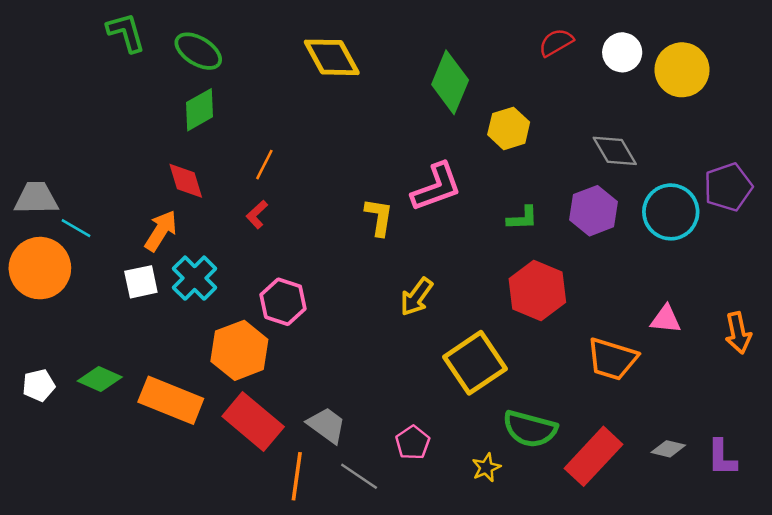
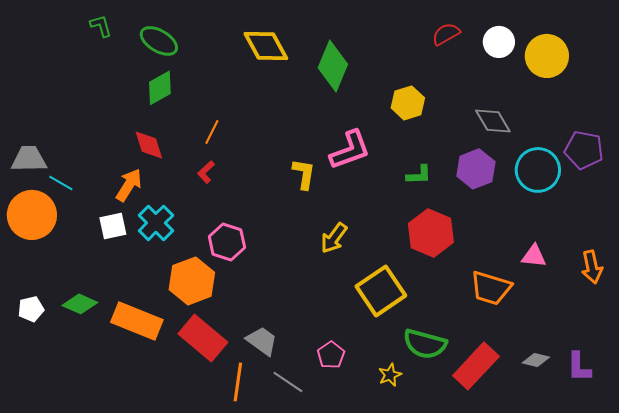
green L-shape: (126, 32) -> (101, 26), size x0.7
green diamond: (450, 82) -> (333, 66), moved
purple pentagon: (728, 187) -> (584, 150), turned 30

